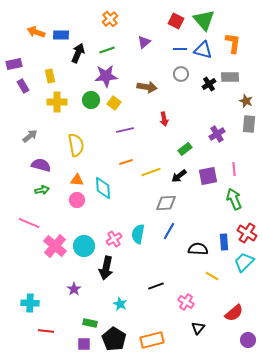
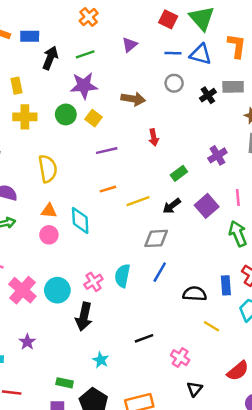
purple square: (208, 176) -> (207, 206), turned -30
purple star: (74, 289) -> (27, 342), moved

